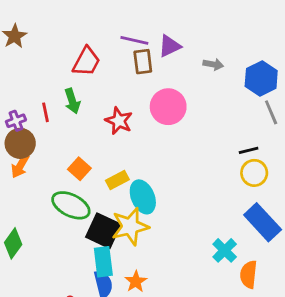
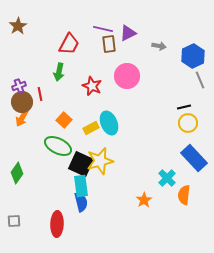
green arrow: (72, 101) -> (59, 72), turned 30
red line: (46, 112) -> (40, 94), moved
cyan ellipse: (143, 197) -> (109, 123), moved
orange star: (136, 281) -> (144, 200), moved

